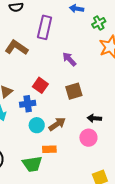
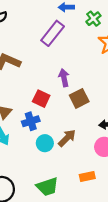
purple rectangle: (45, 27) -> (53, 33), moved, turned 35
purple arrow: (69, 59) -> (64, 78), moved, turned 42
orange rectangle: (49, 149) -> (87, 176), moved

